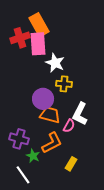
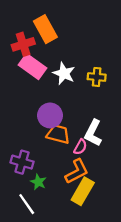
pink rectangle: (38, 44) -> (33, 66), moved, turned -50
yellow cross: (64, 84) -> (97, 77), moved
orange L-shape: (52, 143) -> (77, 171), moved
yellow rectangle: (71, 164) -> (83, 191), size x1.6

